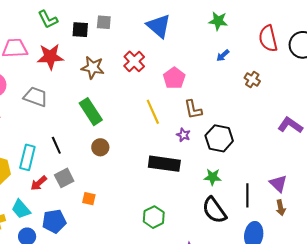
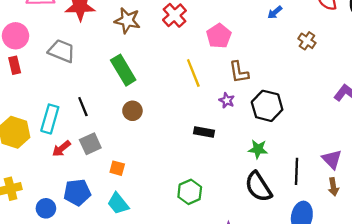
black rectangle: (164, 164) -> (204, 132), size x0.6
cyan trapezoid: (21, 209) -> (118, 204), moved

